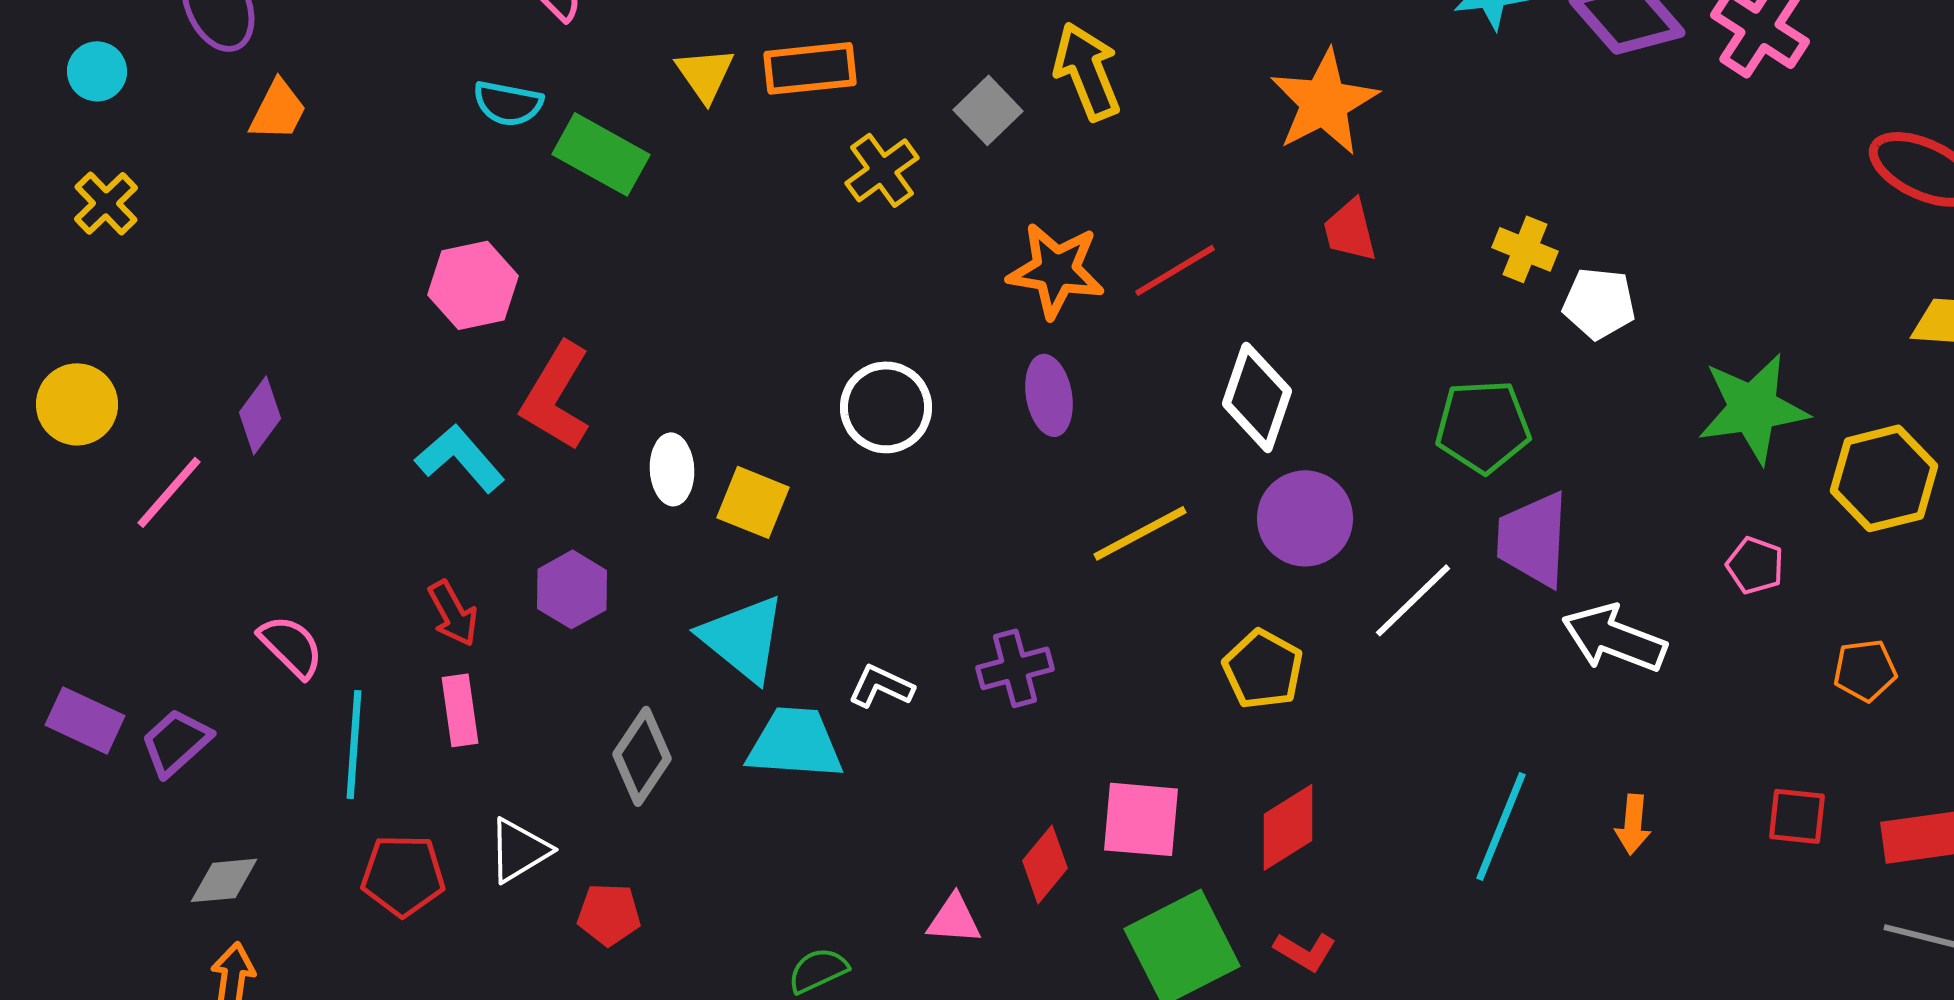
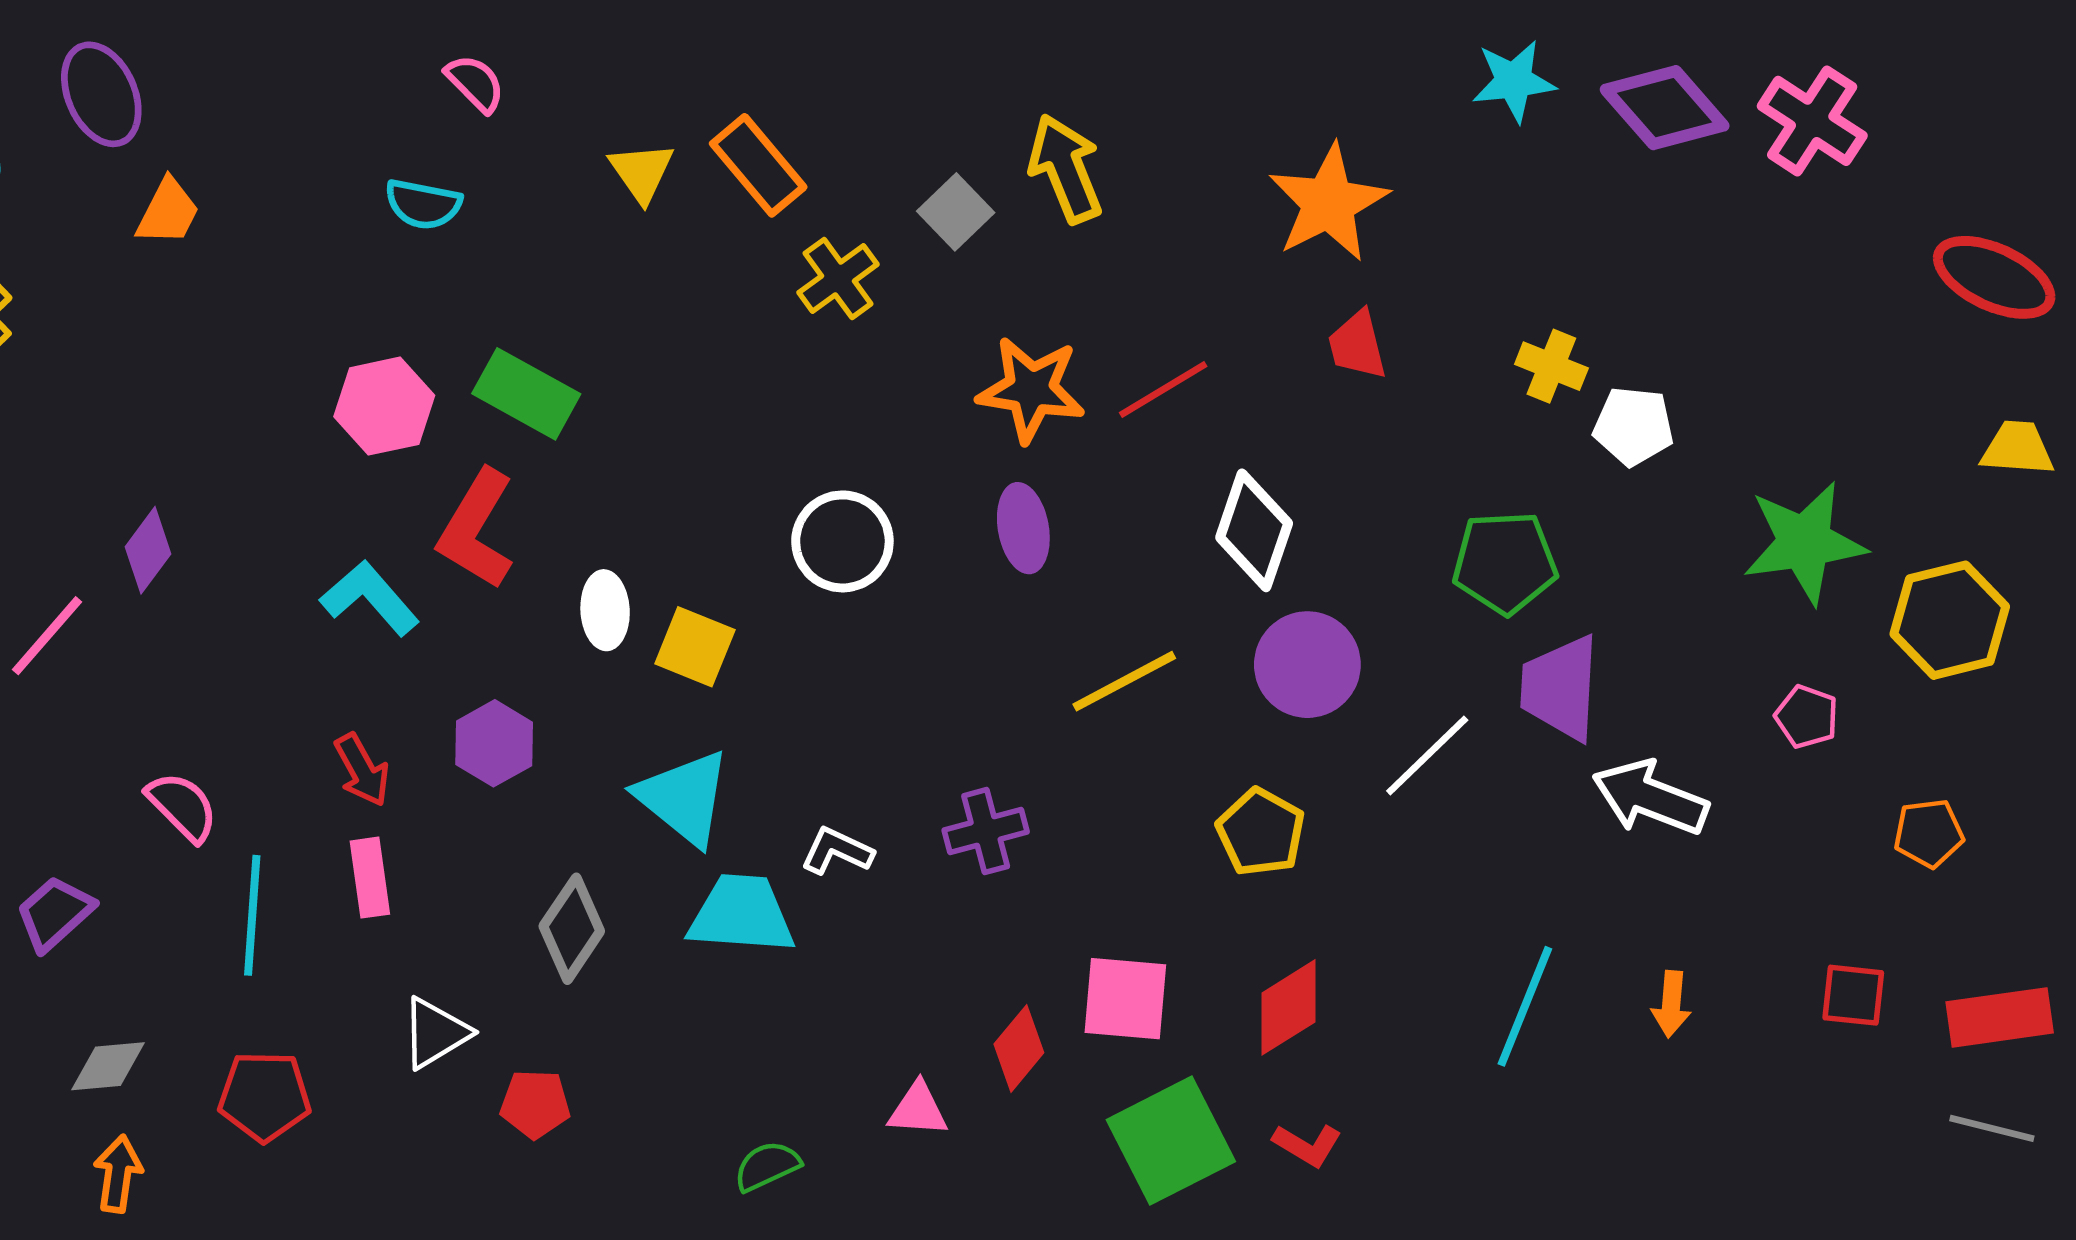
orange rectangle: (810, 68) -> (758, 165), turned 56
green rectangle: (601, 154) -> (526, 394), moved
red pentagon: (403, 875) -> (264, 1096), moved

